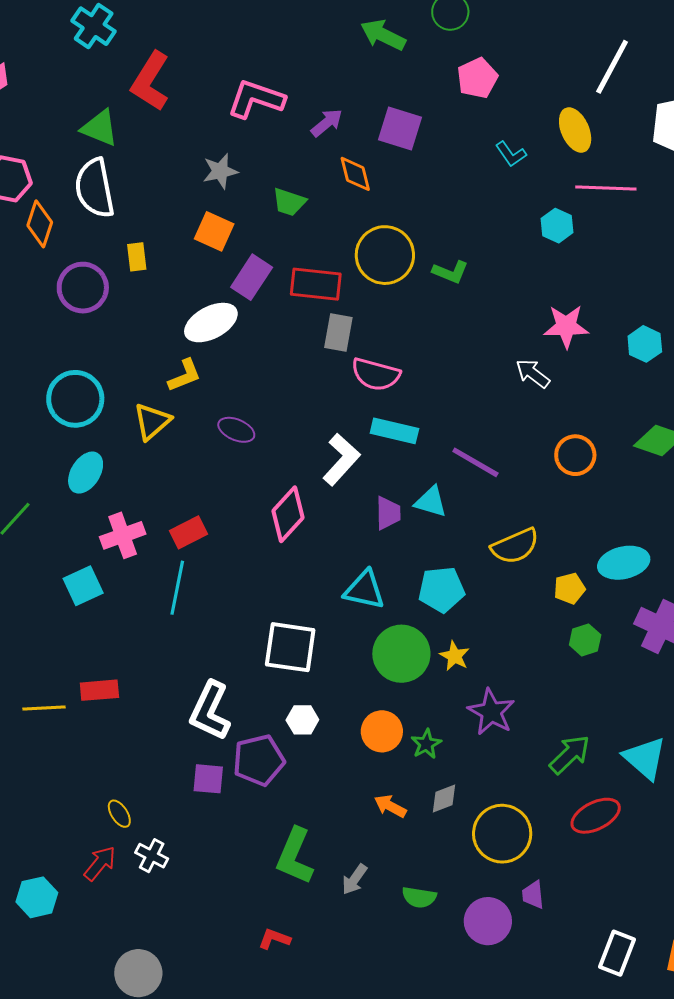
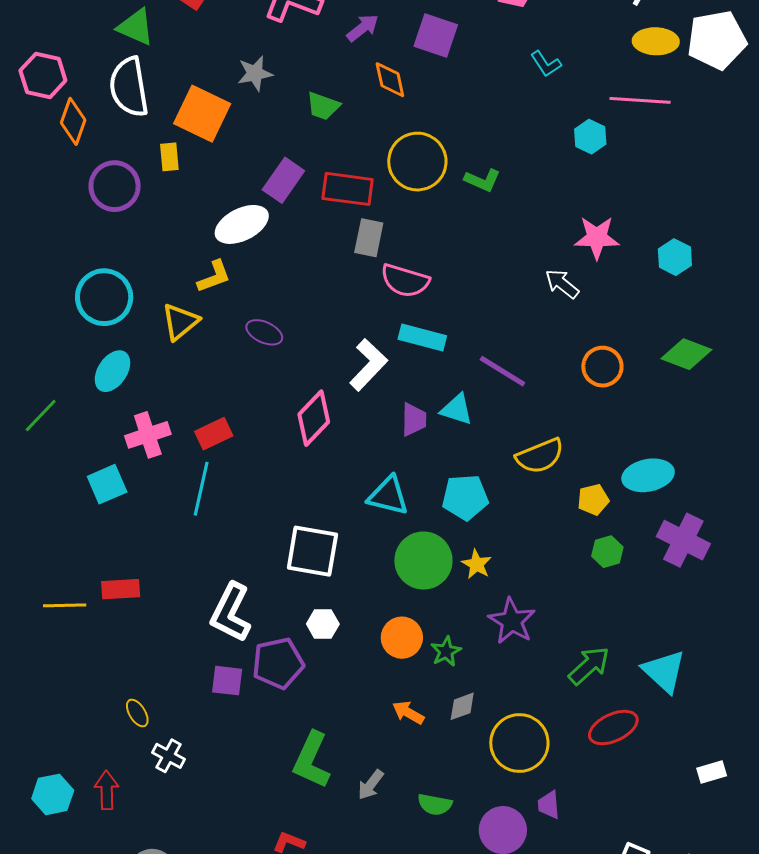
yellow ellipse: (575, 130) -> (656, 41), moved, turned -66
orange square: (214, 231) -> (202, 114), moved, size x1.4
red arrow: (100, 863) -> (107, 790), moved, turned -42

